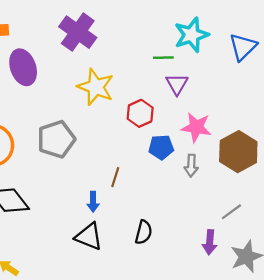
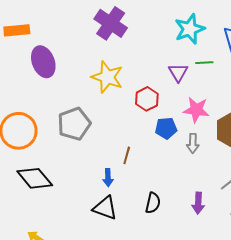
purple cross: (78, 32) -> (111, 23), moved
green line: (163, 58) -> (204, 63), moved
purple arrow: (210, 242) -> (198, 203), moved

